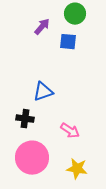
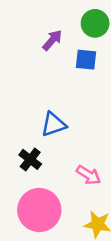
black cross: (25, 119) -> (30, 159), turned 30

